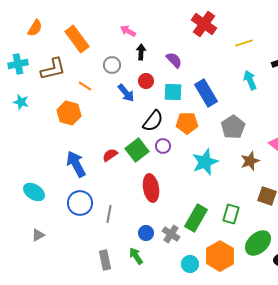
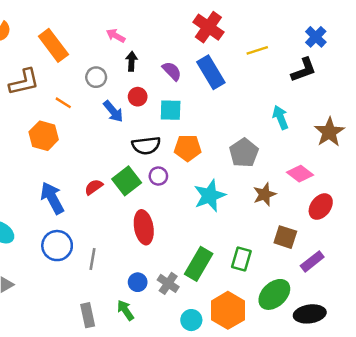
cyan arrow: (250, 80) -> (280, 117), moved
blue rectangle: (206, 93) -> (211, 72), moved
black semicircle: (153, 121) -> (146, 146), turned 45

